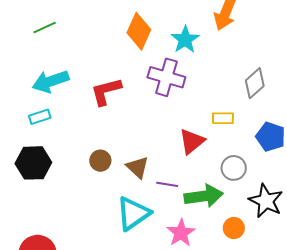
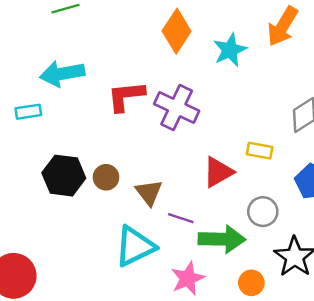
purple cross: (166, 77) -> (177, 107), moved
cyan rectangle: (40, 117) -> (28, 112), moved
black hexagon: (33, 163) -> (64, 176), moved

